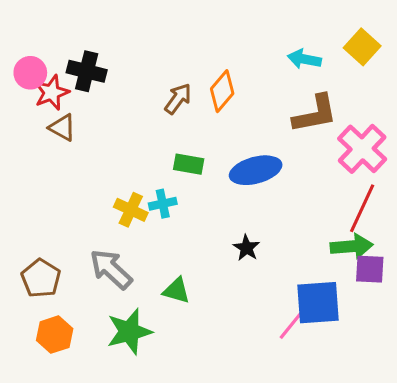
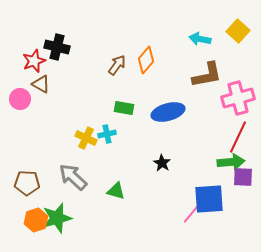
pink circle: (30, 73) -> (20, 99), moved
pink cross: (362, 149) -> (238, 98), turned 32
brown pentagon: (41, 278) -> (27, 183), turned -30
green star: (129, 332) -> (57, 218), moved

